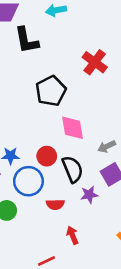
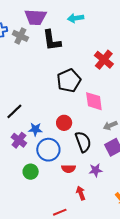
pink diamond: (72, 128) -> (94, 101), moved
red circle: (47, 156) -> (64, 123), moved
purple star: (89, 195) -> (96, 170), moved

